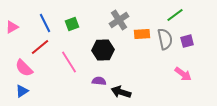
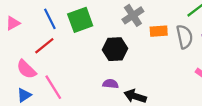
green square: (72, 24) -> (80, 20), size x1.6
pink line: (69, 62) -> (53, 87), moved

